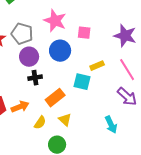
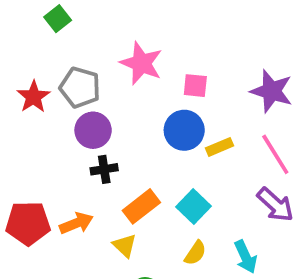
blue circle: (60, 51) -> (184, 130), moved
cyan square: (82, 82) -> (193, 206), moved, turned 30
yellow triangle: (65, 120) -> (125, 246), moved
yellow semicircle: (40, 123) -> (195, 253), moved

